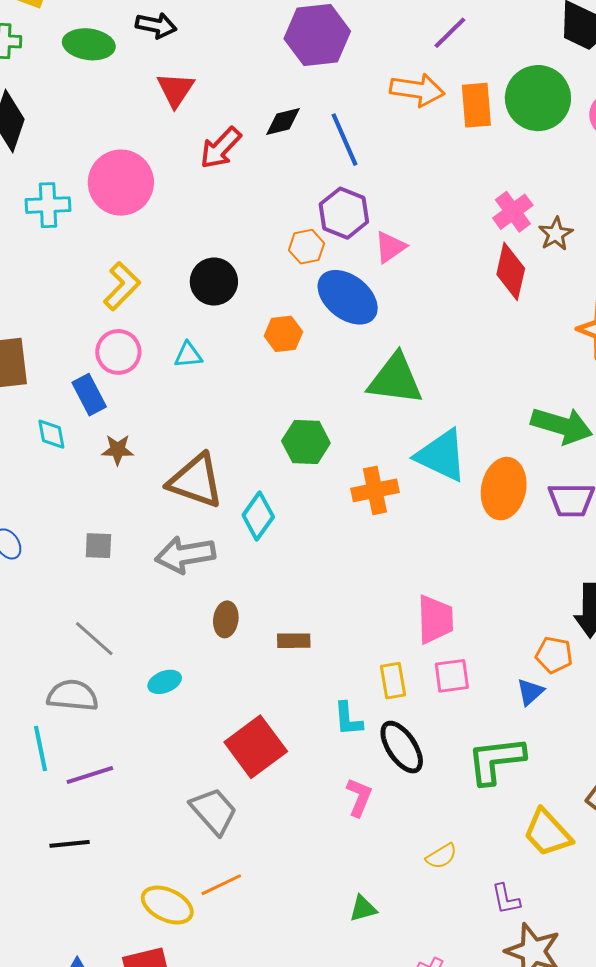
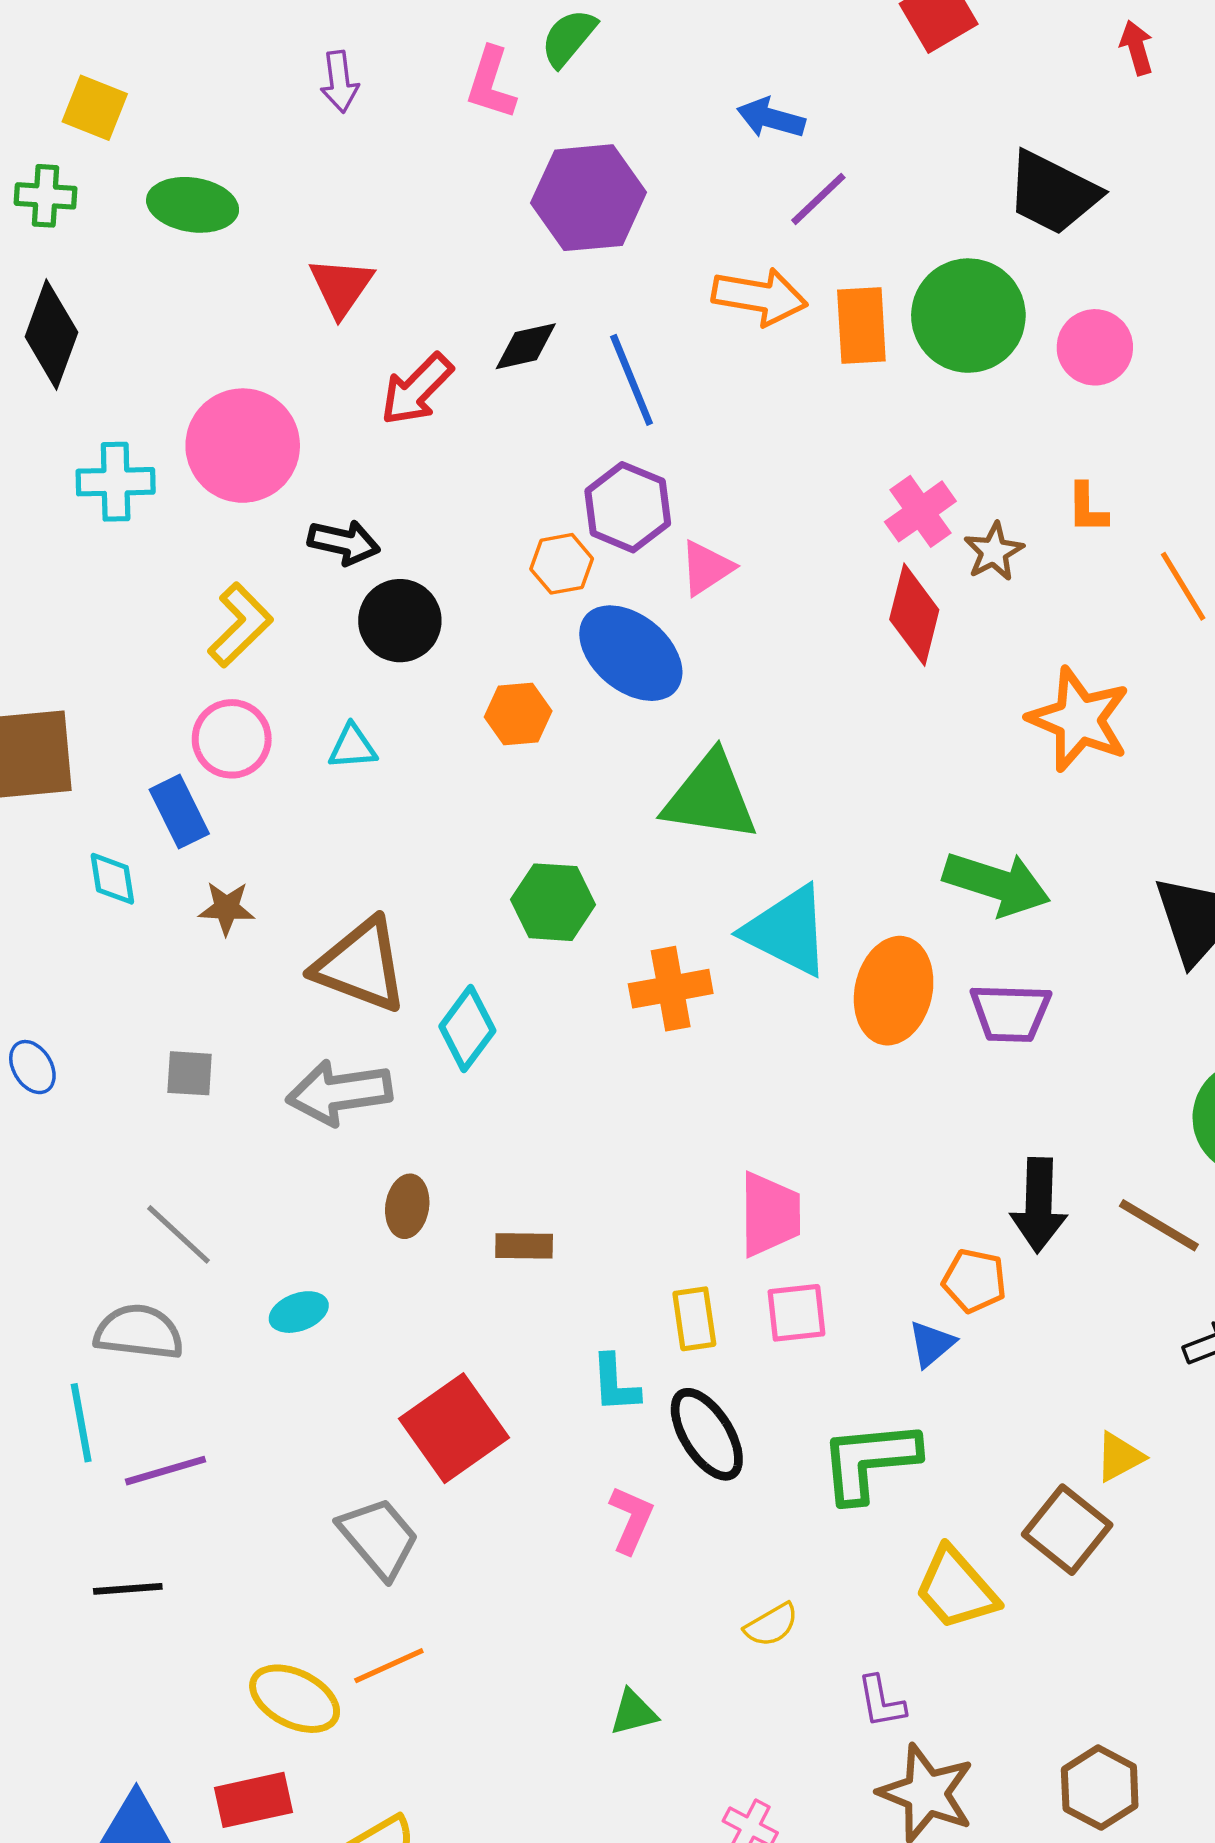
black arrow: (156, 25) -> (344, 542), moved

